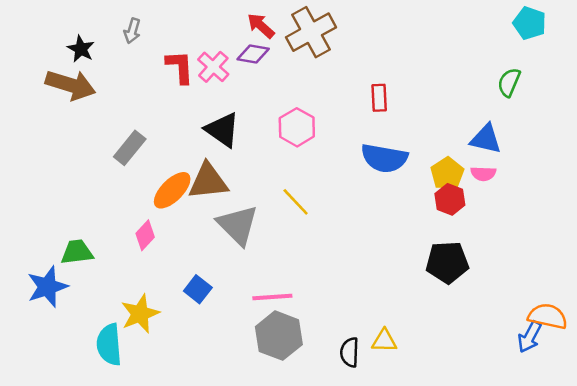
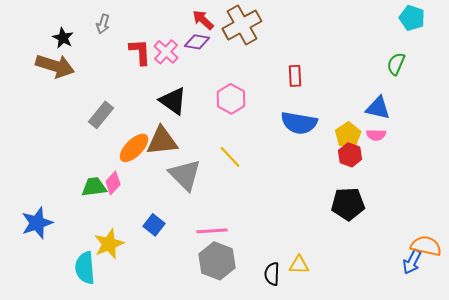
green trapezoid: (77, 252) -> (94, 187), moved

